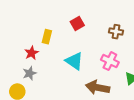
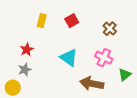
brown cross: (116, 32) -> (110, 29), turned 32
yellow rectangle: (47, 37) -> (42, 21), moved

